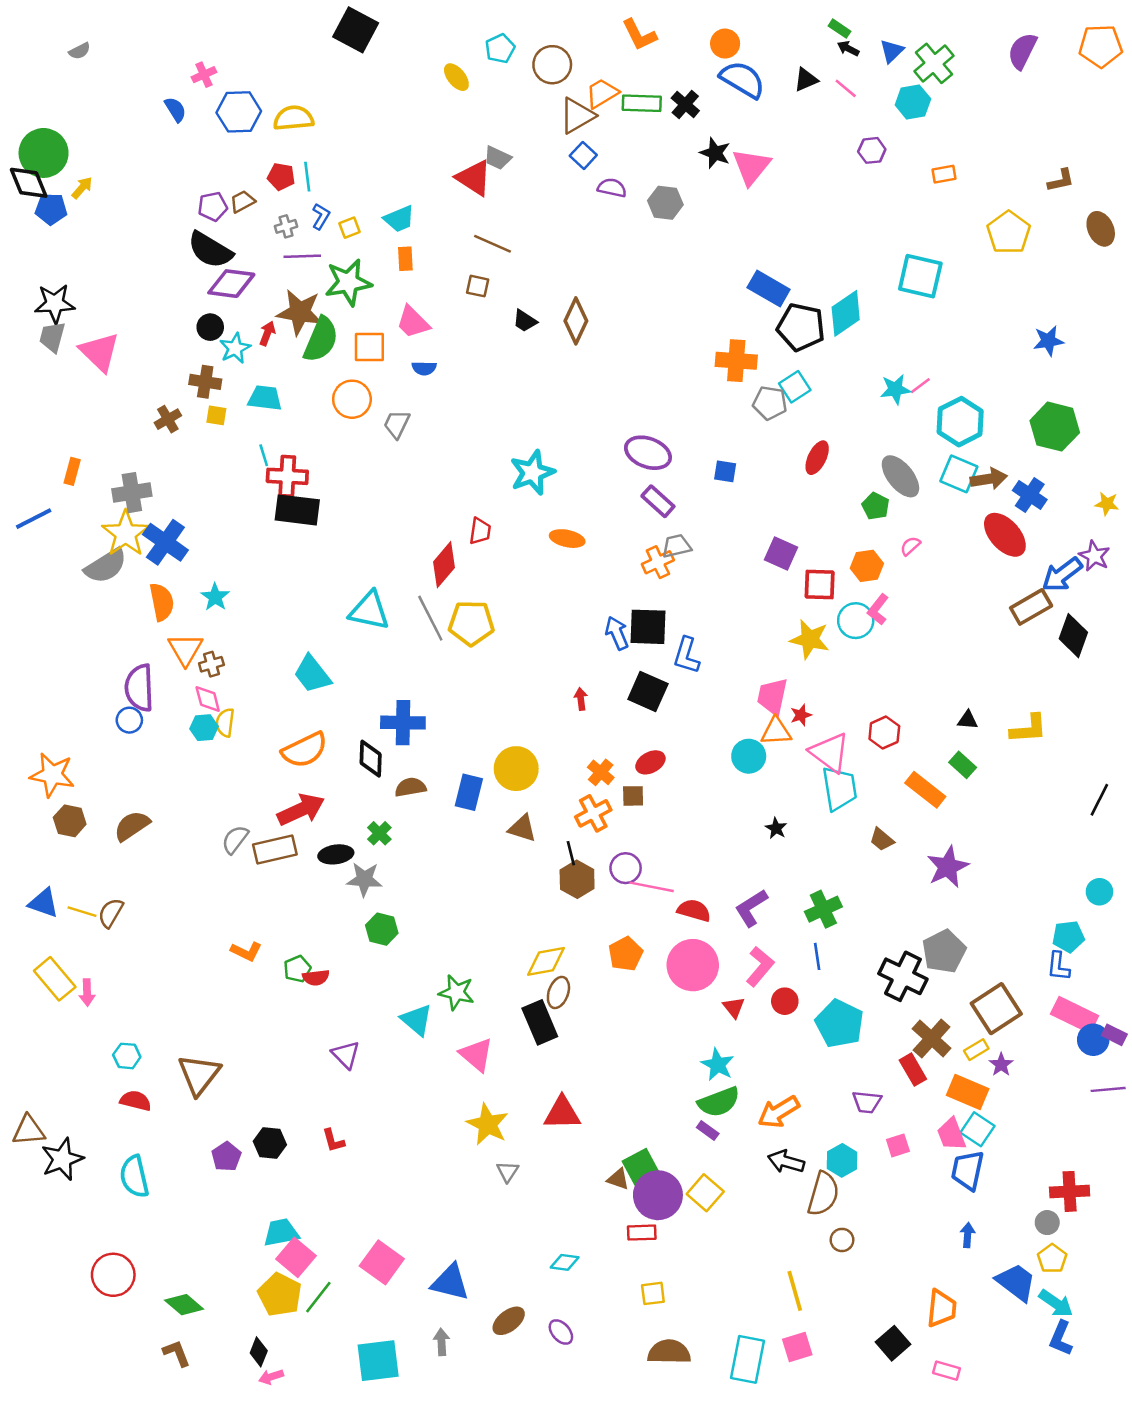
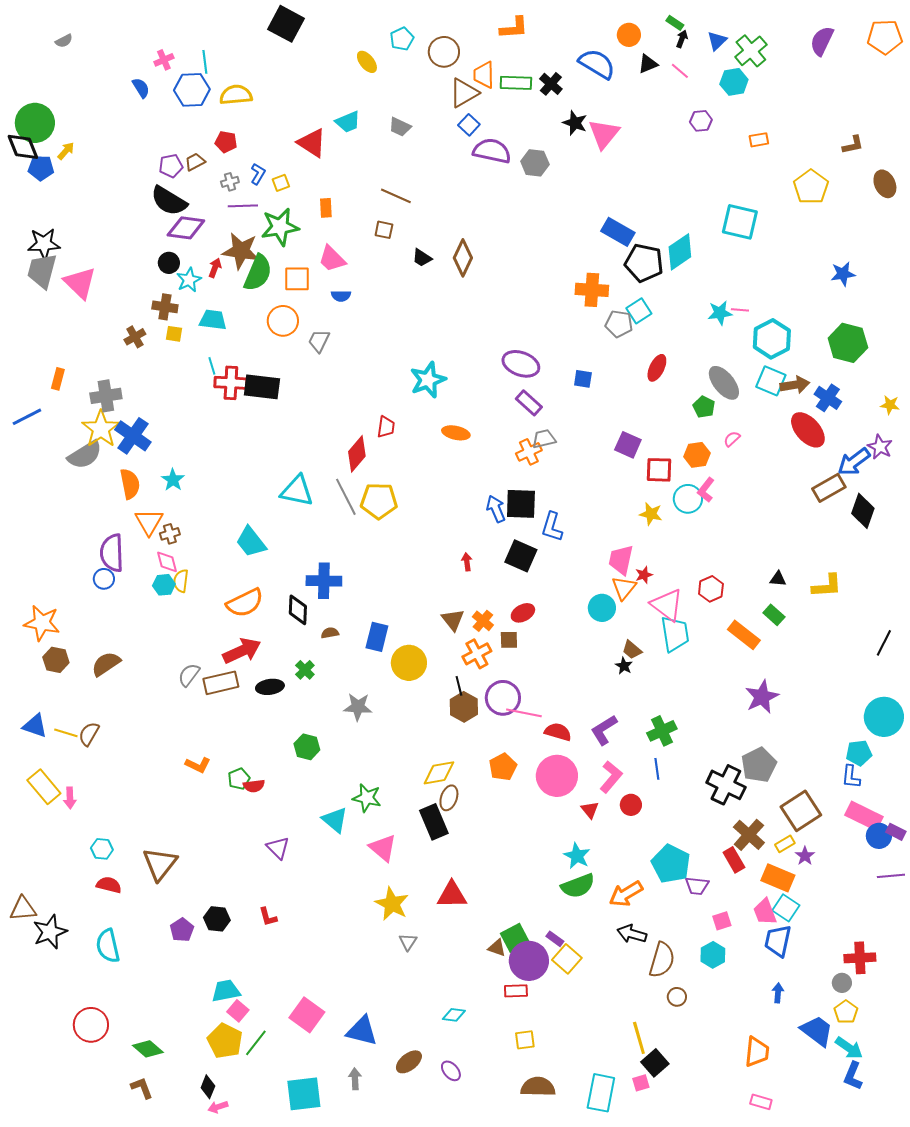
orange L-shape: (639, 35) -> (514, 28), turned -68
orange circle: (725, 44) -> (629, 35), moved
black arrow: (848, 49) -> (682, 39), turned 84
orange trapezoid: (602, 93) -> (484, 75), turned -60
cyan line: (307, 177) -> (205, 62), moved
red triangle: (474, 178) -> (312, 143), moved
purple semicircle: (612, 188) -> (492, 151), size x1.6
cyan trapezoid: (399, 219) -> (348, 122), moved
gray trapezoid: (52, 337) -> (42, 271), size x1.4
pink line: (920, 386) -> (740, 310), turned 42
black rectangle: (297, 510) -> (262, 387), moved
yellow star: (810, 639) -> (651, 514), size x0.7
orange triangle: (776, 731) -> (624, 588), turned -48
yellow circle: (516, 769) -> (409, 663), moved
brown semicircle: (410, 787) -> (330, 633), size x0.7
brown triangle: (522, 828) -> (453, 620), moved, turned 35
brown trapezoid: (882, 839) -> (632, 650), moved
purple circle: (626, 868) -> (503, 698), size x1.4
gray star: (364, 879) -> (358, 707), moved
cyan circle: (1099, 892) -> (884, 717), size x1.8
cyan pentagon: (840, 1024) -> (671, 864), moved
purple rectangle: (708, 1131) -> (555, 939), moved
cyan hexagon: (842, 1160) -> (713, 955), moved
pink square: (296, 1257) -> (238, 1011), size x0.7
black square: (893, 1343) -> (655, 1063), moved
pink square: (797, 1347) -> (641, 1083), size x0.7

